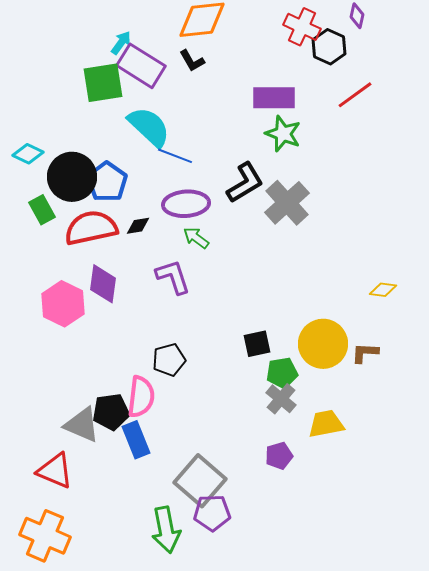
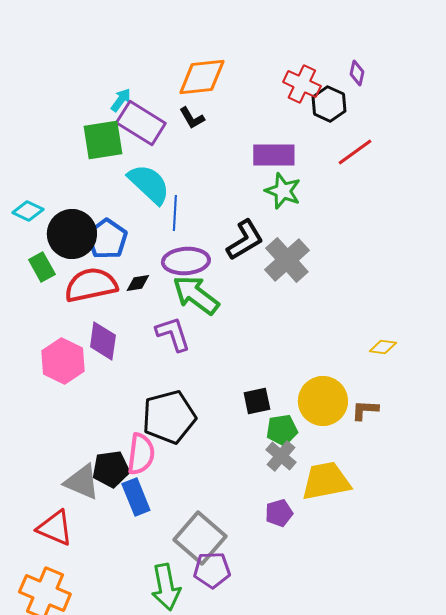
blue line: (175, 156) -> (175, 213), turned 72
green arrow: (196, 238) -> (196, 295), size x1.8
black pentagon: (169, 360) -> (169, 417), size x1.6
yellow trapezoid: (326, 424) -> (326, 481), size x1.4

